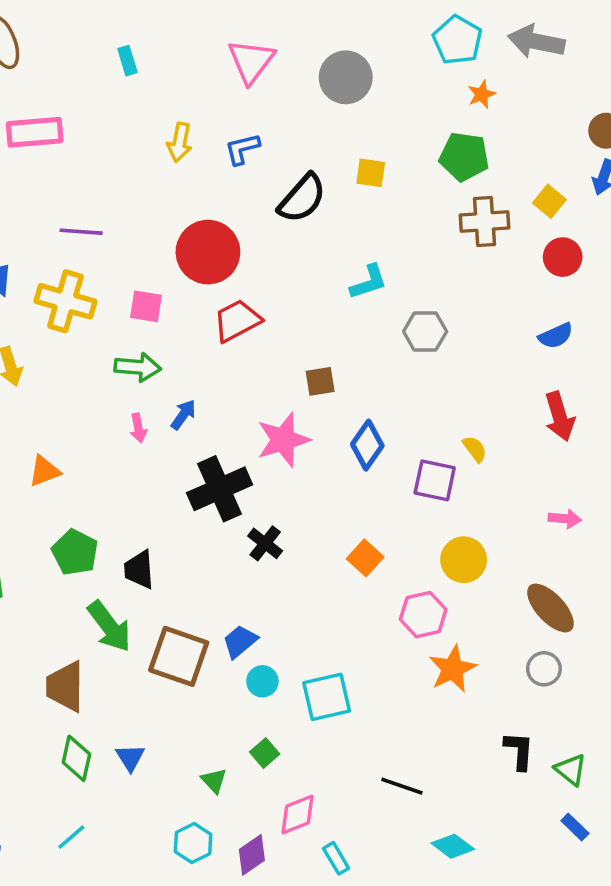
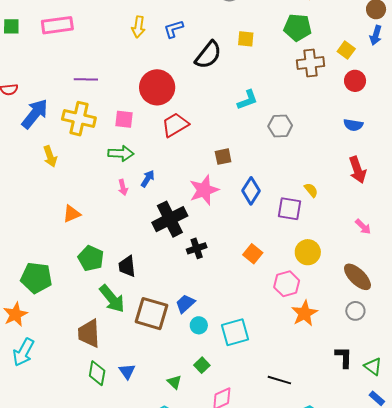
blue semicircle: (556, 336) -> (353, 125), turned 36
pink arrow: (565, 519) -> (363, 227), turned 42
black cross: (265, 543) -> (197, 248), turned 36

